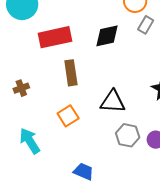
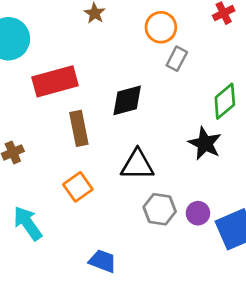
black diamond: (107, 36) -> (127, 100), moved

